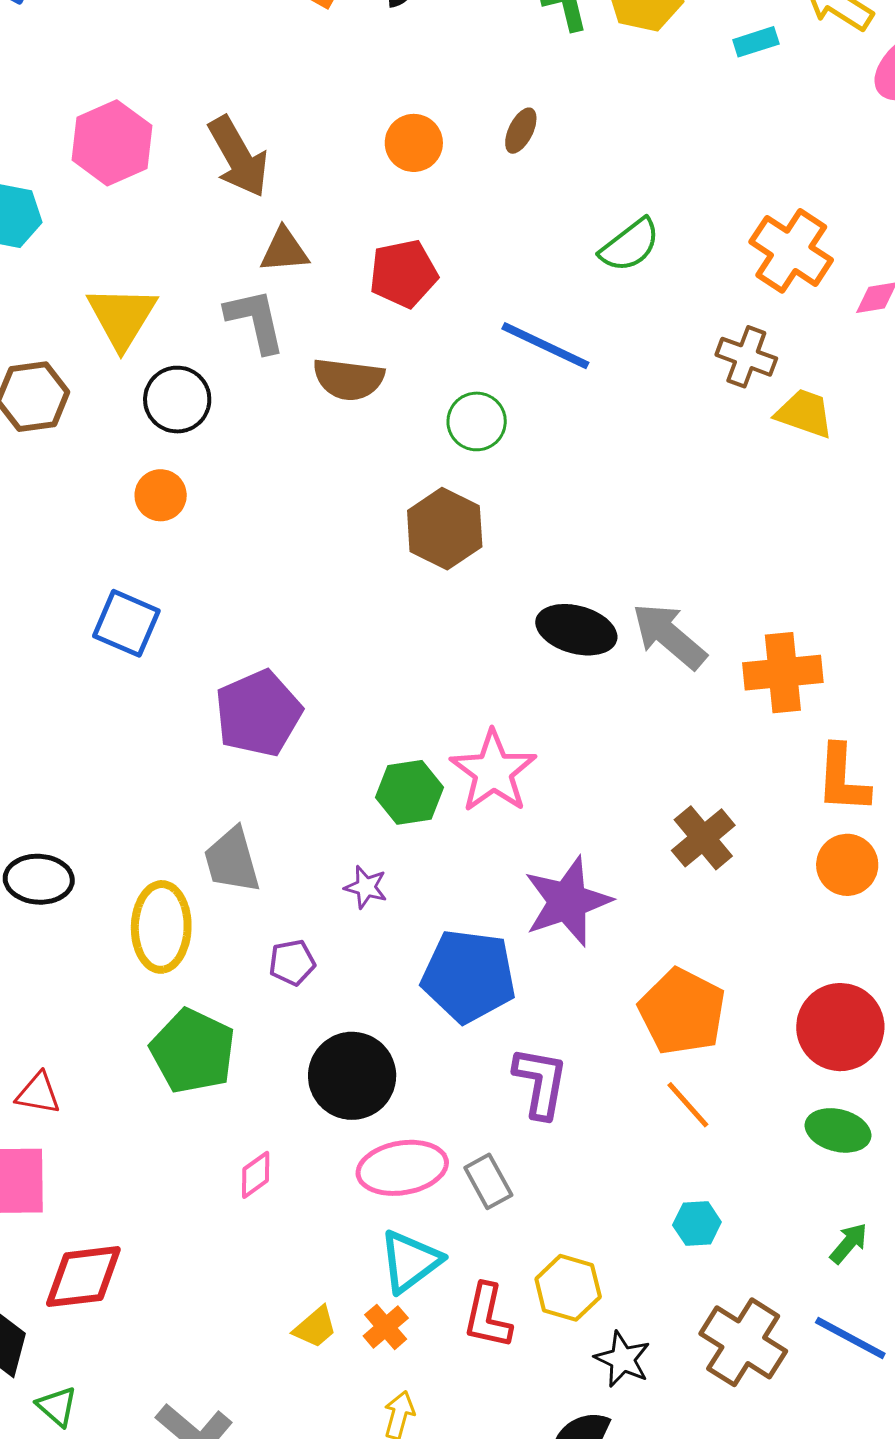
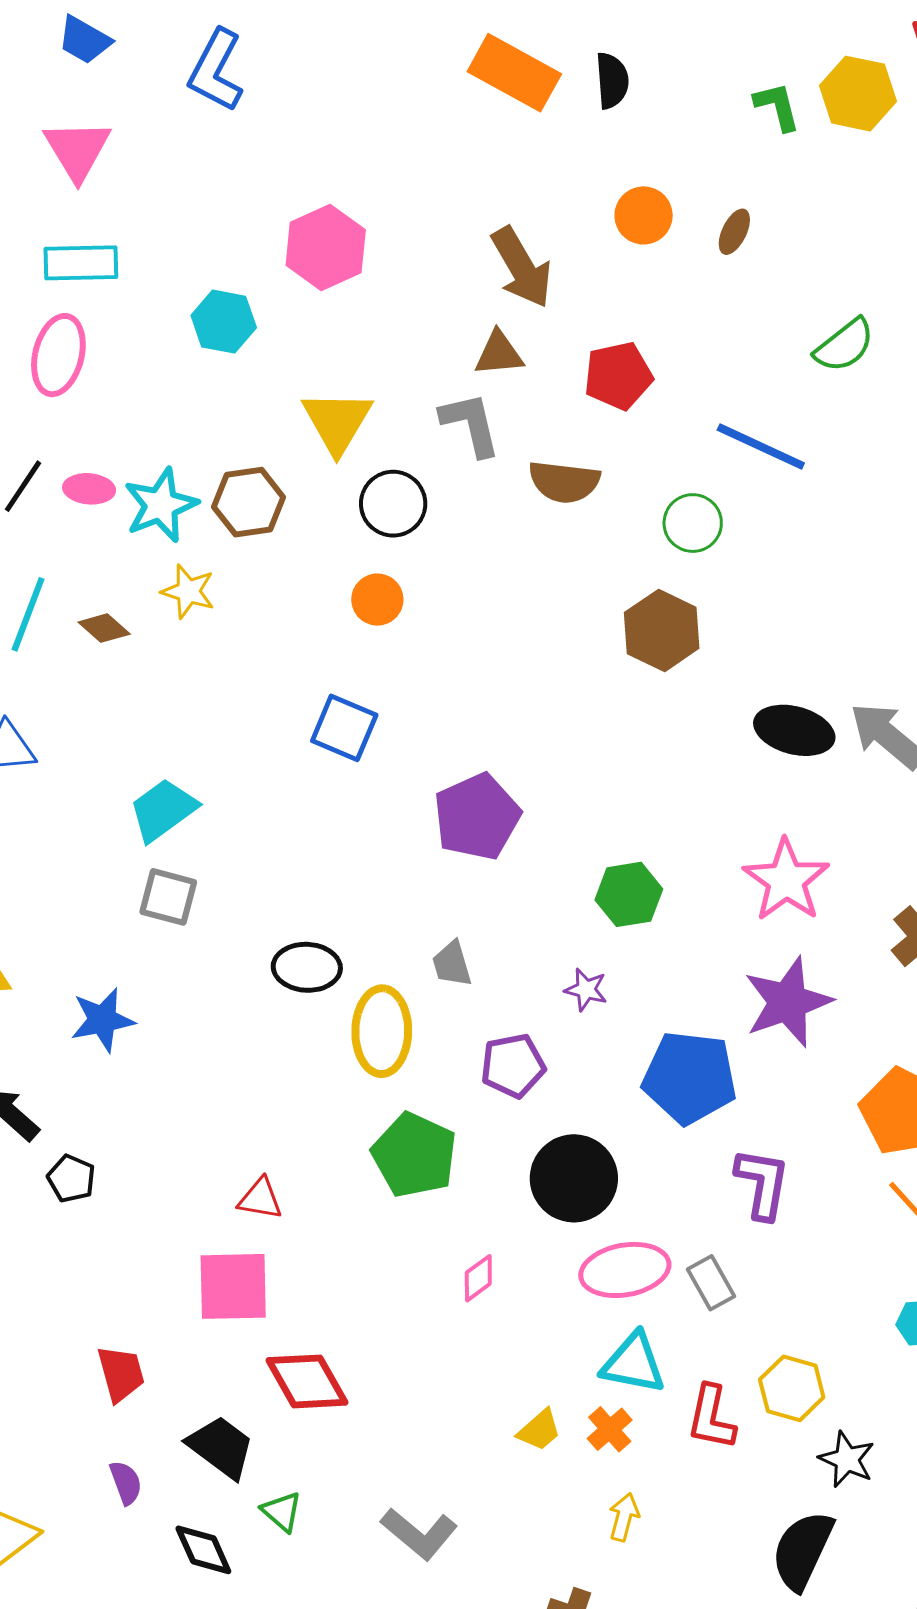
orange circle: (414, 143) -> (644, 215), moved
brown arrow: (238, 157) -> (522, 267), moved
pink star: (493, 771) -> (786, 880), moved
gray trapezoid: (232, 860) -> (452, 964), size x0.7
black ellipse: (39, 879) -> (307, 967), moved
purple pentagon: (292, 963) -> (513, 1066), size x1.4
cyan triangle: (410, 1261) -> (633, 1363), turned 48
red diamond: (83, 1277) -> (307, 1381), turned 68

